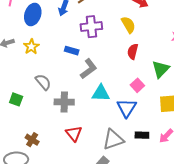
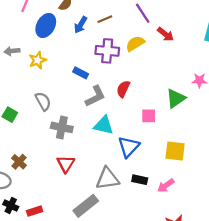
yellow semicircle: (128, 25) -> (135, 44), moved, turned -102
red semicircle: (133, 51) -> (123, 89), moved
green triangle: (161, 69) -> (176, 98), moved
pink square: (137, 85) -> (149, 116), moved, turned 32

